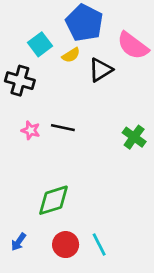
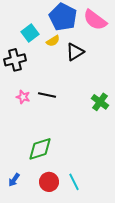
pink semicircle: (133, 46) -> (95, 20), moved
black cross: (20, 81) -> (15, 60), turned -30

